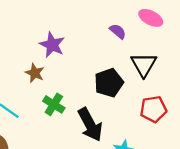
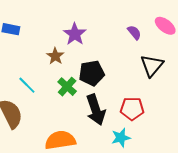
black pentagon: (109, 83) -> (92, 73), moved
red pentagon: (153, 109) -> (132, 109), moved

